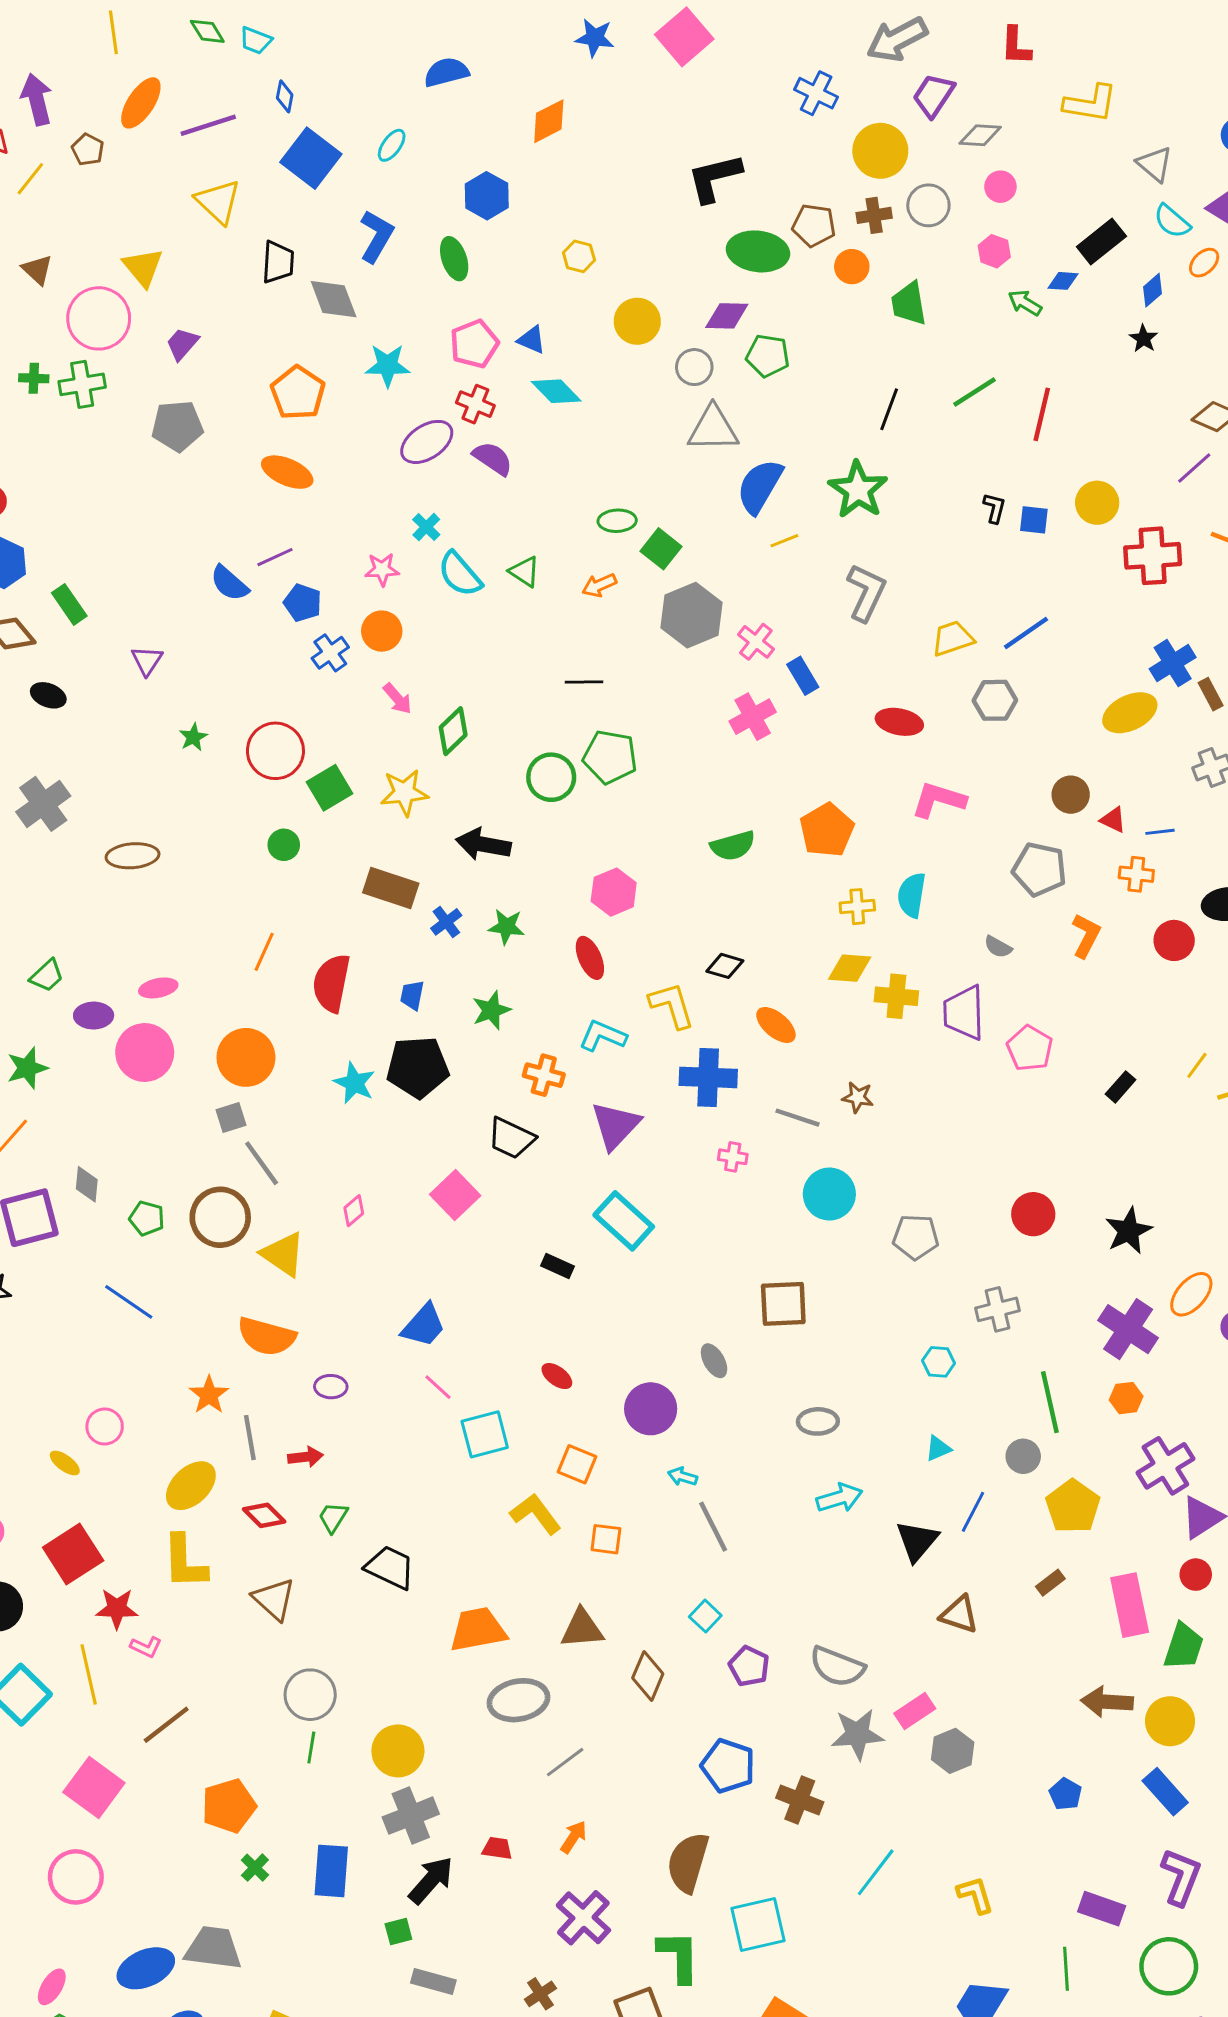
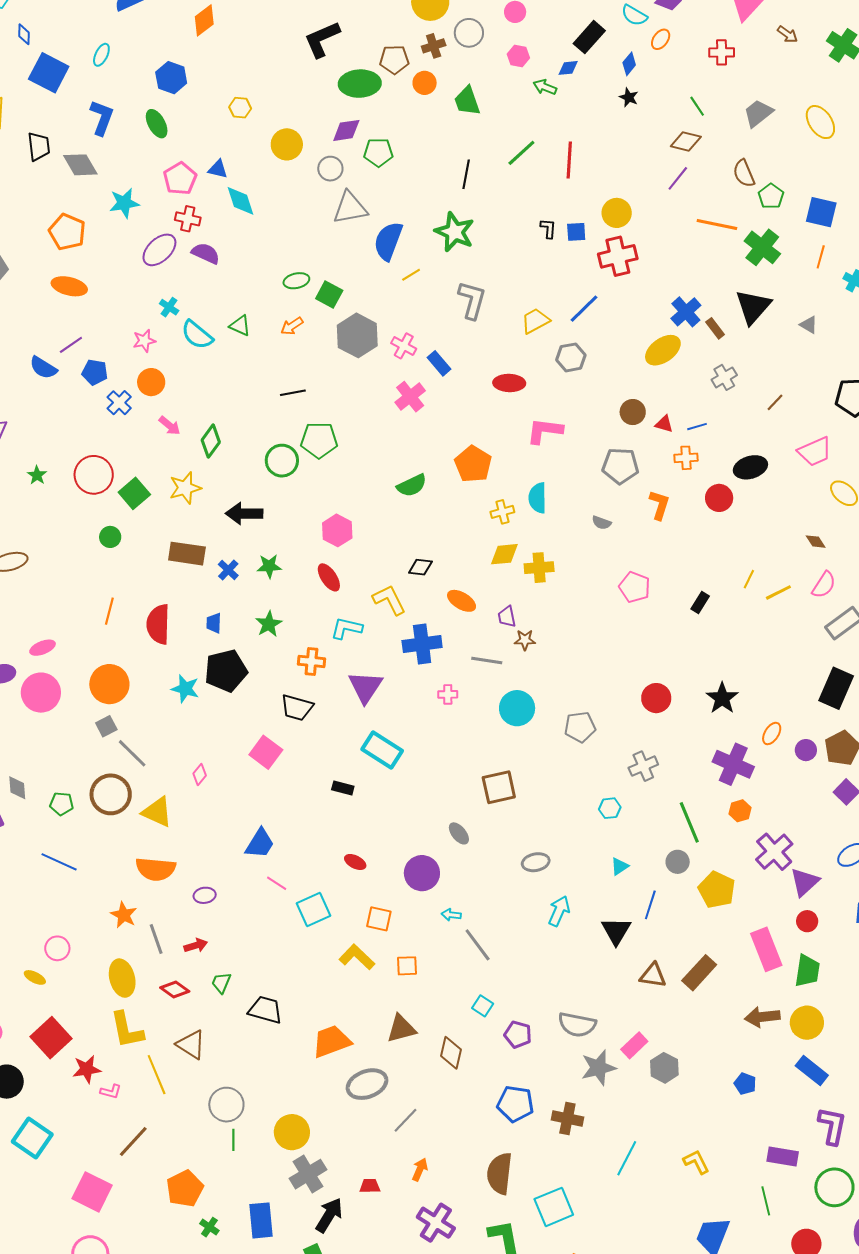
cyan diamond: (556, 391) -> (240, 201), turned 36
red cross: (1153, 556) -> (618, 256), moved
purple trapezoid: (964, 1013) -> (507, 617), moved, size x0.6
orange ellipse: (1191, 1294) -> (772, 733), size x0.7
yellow ellipse: (191, 1486) -> (122, 978), turned -51
cyan arrow: (840, 1498) -> (559, 911), turned -40
brown rectangle: (1050, 1583) -> (699, 973), moved, size x1.8
yellow line: (89, 1674) -> (157, 1075), moved

